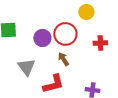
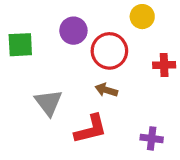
purple circle: (42, 38) -> (73, 31), moved
brown arrow: (63, 59) -> (106, 90), turned -40

